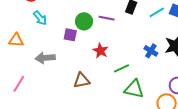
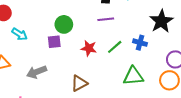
purple line: (107, 18) -> (106, 19), moved
blue cross: (151, 51) -> (140, 43), moved
green line: (121, 68) -> (115, 47), moved

